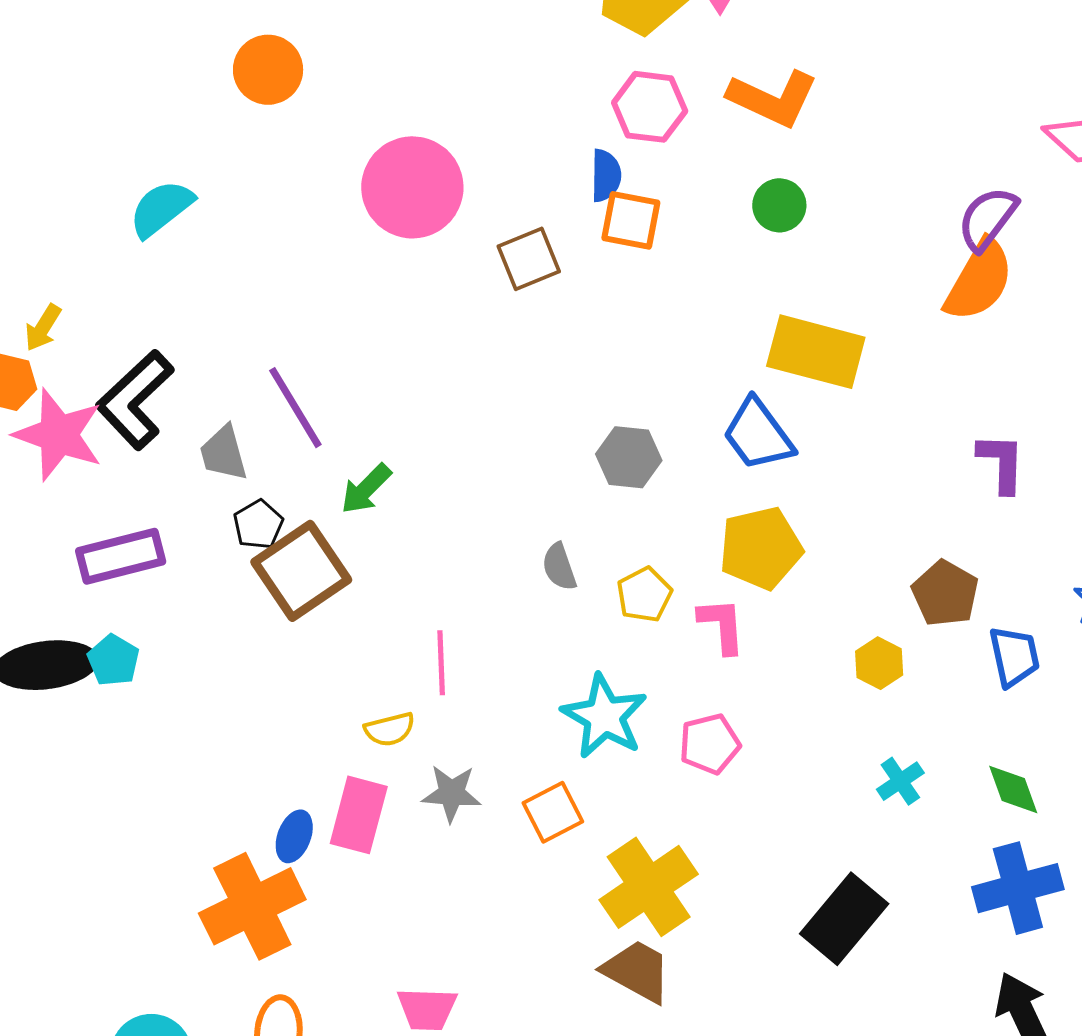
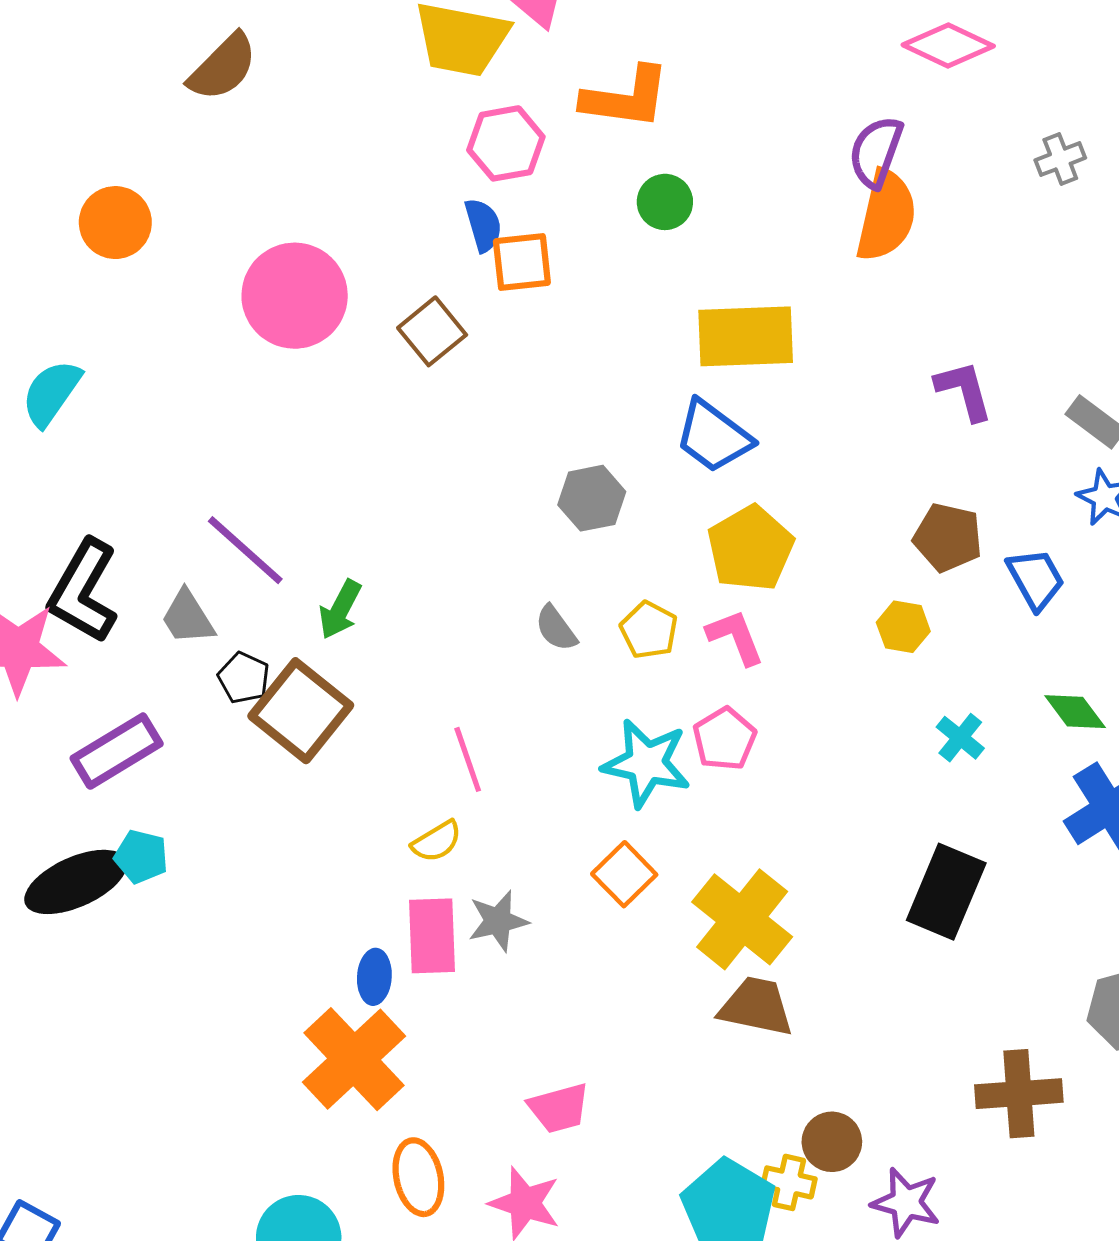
pink pentagon: (710, 744) -> (724, 739), moved
gray star: (452, 793) -> (498, 921), moved

